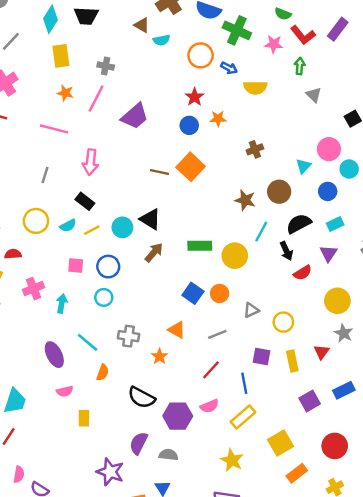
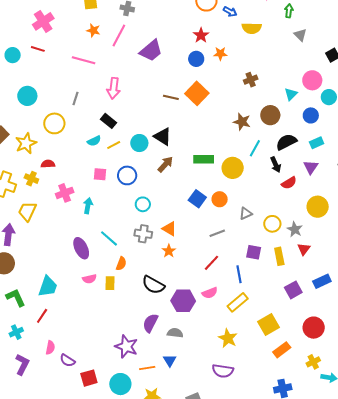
yellow circle: (36, 221) -> (54, 123), moved
cyan circle: (104, 297) -> (143, 204), moved
orange triangle: (177, 330) -> (169, 229), moved
gray star: (344, 333) -> (295, 229), moved
yellow rectangle: (84, 418) -> (110, 283), moved

